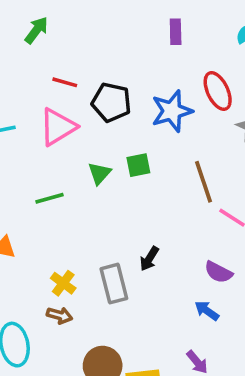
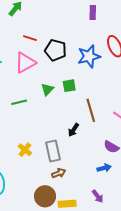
brown line: (204, 182) -> (91, 110), moved
black arrow: (149, 259) -> (74, 130), moved
blue arrow: (207, 311) -> (104, 168), turned 128
brown arrow: (59, 315) -> (59, 173), moved, turned -40

